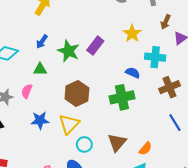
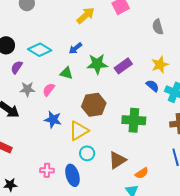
green star: (68, 51) -> (97, 64), turned 30
blue semicircle: (133, 73) -> (152, 86), moved

